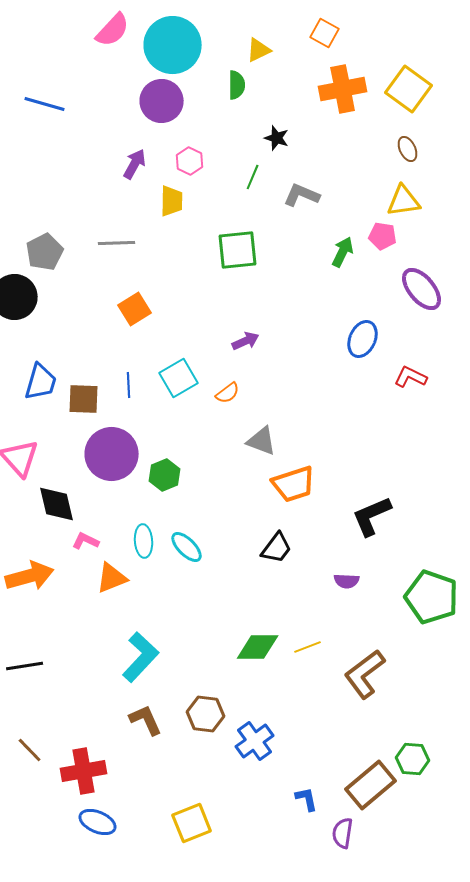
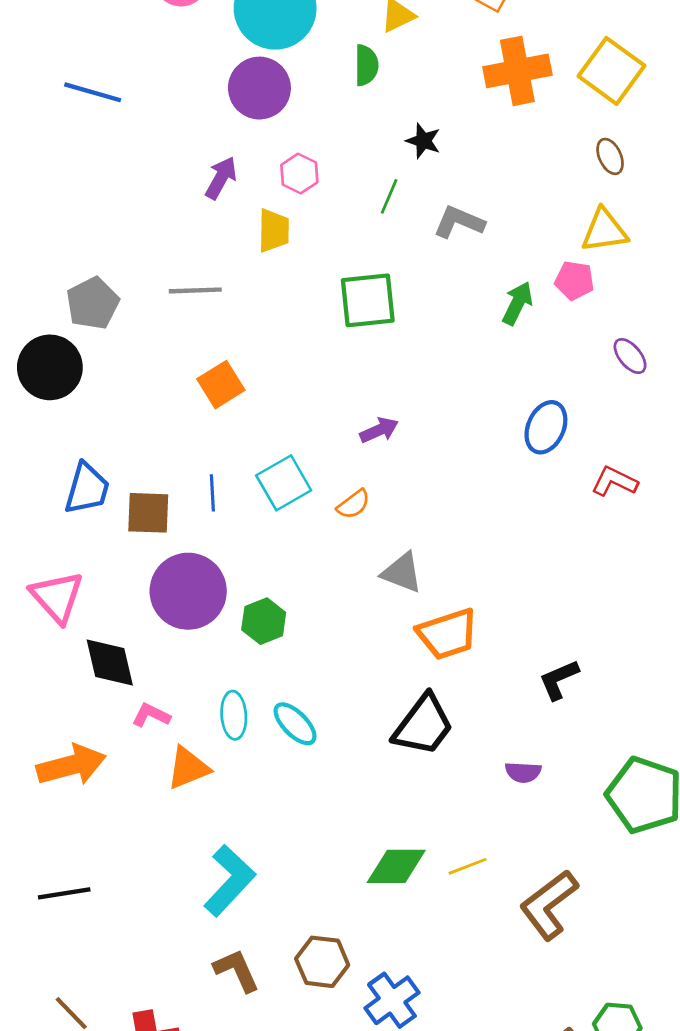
purple ellipse: (422, 289) -> (630, 356), size x0.6
black L-shape: (372, 516) -> (559, 680), size x0.7
black trapezoid: (277, 548) -> (423, 725), size x1.4

